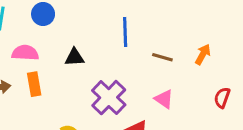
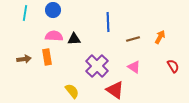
pink semicircle: (25, 53) -> (54, 36), moved
brown line: (162, 57) -> (133, 39), turned -32
red semicircle: (222, 98) -> (173, 66), turned 128

